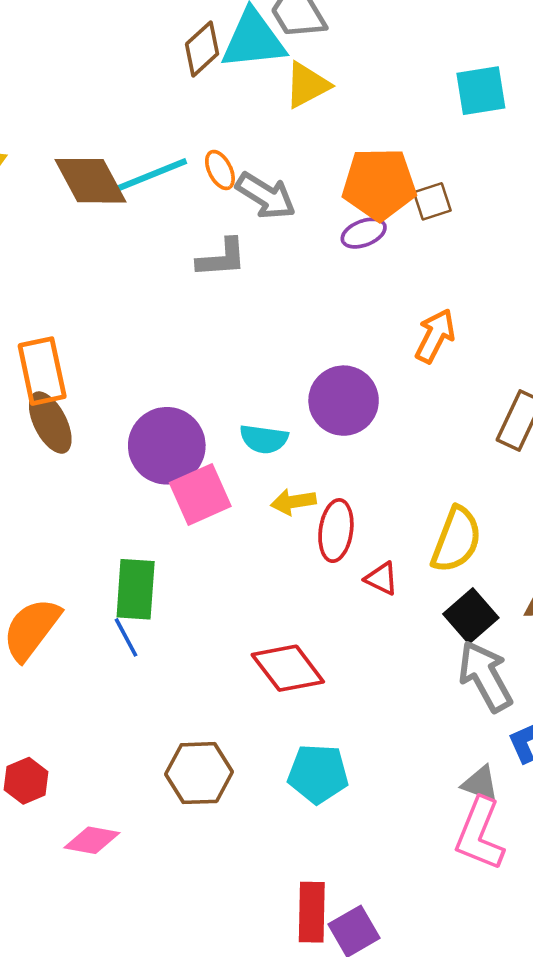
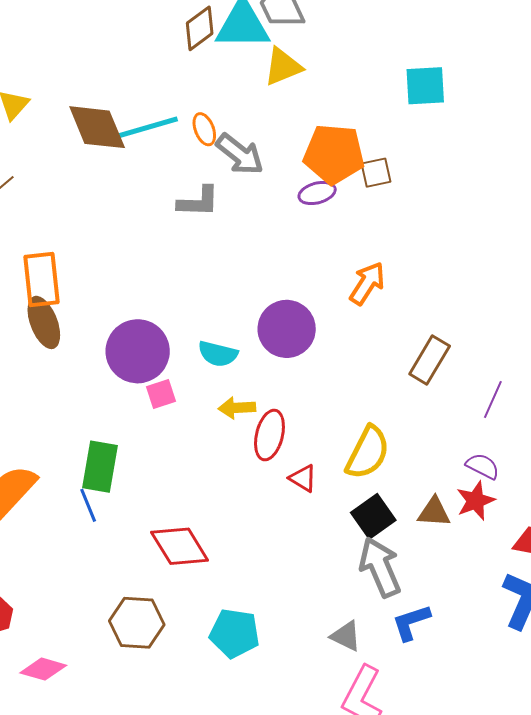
pink square: (200, 494) -> (161, 394), size x0.6
red diamond: (288, 668) -> (180, 546), moved
gray triangle: (480, 784) -> (346, 636), moved

